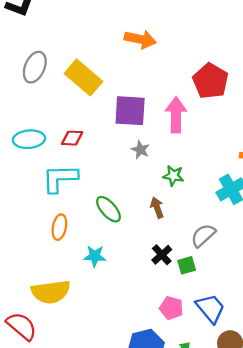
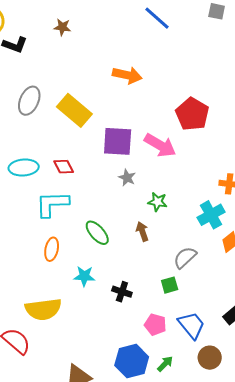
pink arrow: (176, 115) -> (160, 145), turned 120
red diamond: (72, 138) -> (64, 167), turned 60
black cross: (162, 255) -> (122, 292), moved, turned -30

